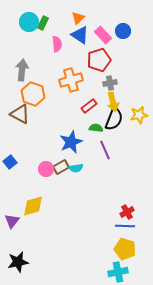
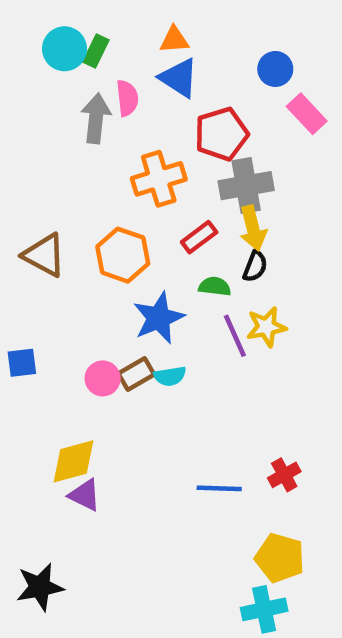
orange triangle: (78, 18) -> (174, 40), turned 40
pink rectangle: (103, 35) -> (307, 114), moved
gray arrow: (22, 70) -> (96, 118), moved
gray cross: (110, 83) -> (246, 186), size x1.6
orange hexagon: (33, 94) -> (123, 255), moved
yellow star: (139, 115) -> (266, 327), moved
black semicircle: (114, 119) -> (255, 266), size x0.6
blue square: (10, 162) -> (22, 363), turned 32
purple triangle: (12, 221) -> (85, 495), moved, turned -42
blue line: (125, 226) -> (219, 488), moved

